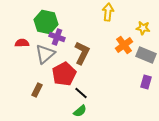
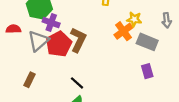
yellow star: (143, 28) -> (134, 19), moved
red pentagon: (64, 74) -> (59, 44), moved
purple rectangle: (146, 82) -> (147, 71), turned -32

